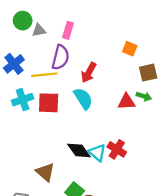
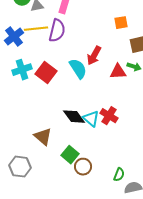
orange square: (130, 49) -> (121, 23), turned -32
red arrow: (89, 73) -> (94, 56), moved
yellow line: (44, 75) -> (36, 29), moved
red square: (49, 103) -> (46, 73), turned 35

